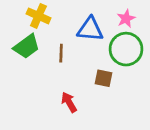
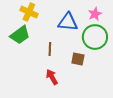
brown line: (61, 53) -> (50, 49), moved

